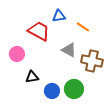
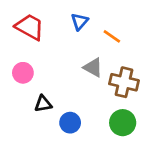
blue triangle: (59, 16) -> (80, 22), turned -40
red trapezoid: (39, 31) -> (30, 27), moved
green circle: (74, 89) -> (123, 123), moved

